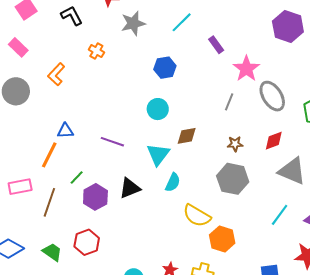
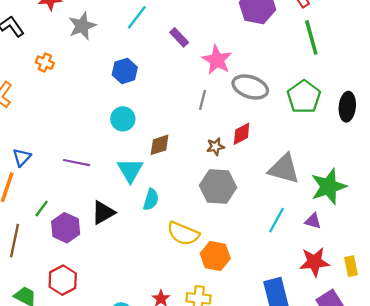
gray ellipse: (272, 96) -> (250, 87), turned -32
blue triangle: (65, 131) -> (22, 157), turned -36
red diamond: (274, 141) -> (242, 134), moved

